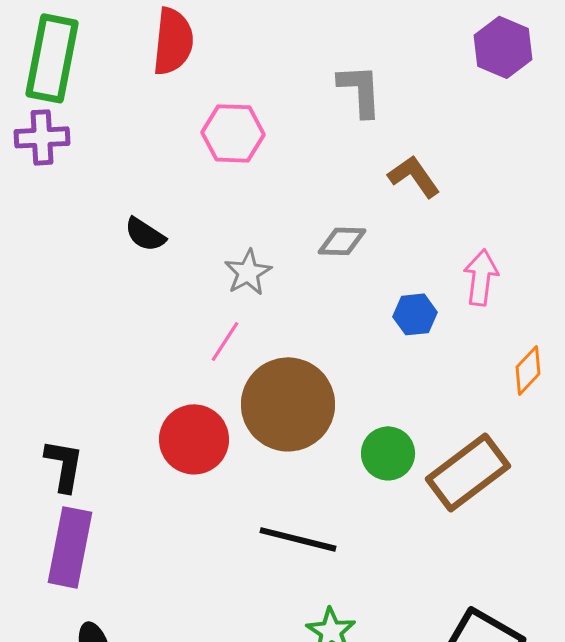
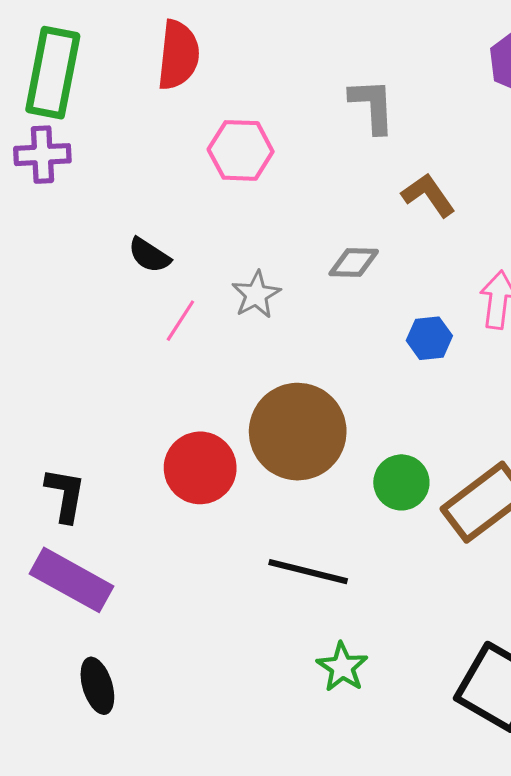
pink line: (225, 341) -> (180, 321), moved
purple rectangle: (70, 547) -> (71, 580), turned -72

